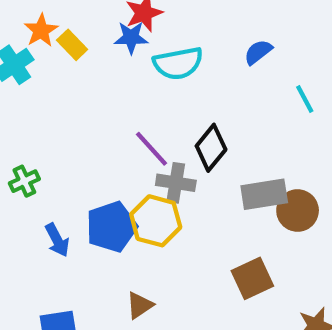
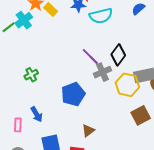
gray cross: (176, 183) -> (102, 72), turned -30
yellow hexagon: (156, 221) -> (127, 85), moved
blue arrow: (57, 240) -> (37, 114), moved

